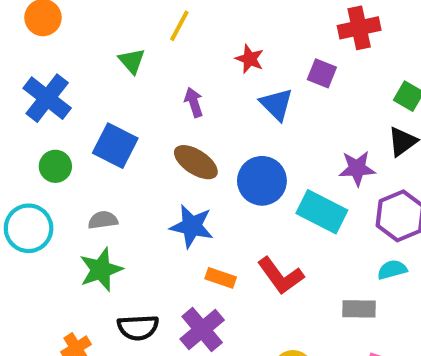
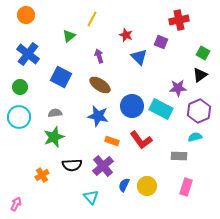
green triangle: (132, 61) -> (69, 36), turned 32
green circle: (55, 166) -> (20, 87), moved
blue circle: (262, 181) -> (132, 106), moved

